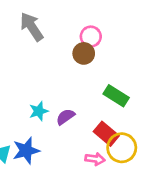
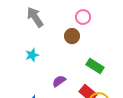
pink circle: (91, 37) -> (83, 17), moved
cyan star: (39, 111) -> (32, 55), moved

